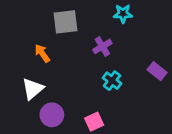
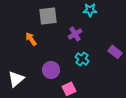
white triangle: (33, 89) -> (16, 79), moved
purple circle: (52, 115) -> (51, 70), moved

